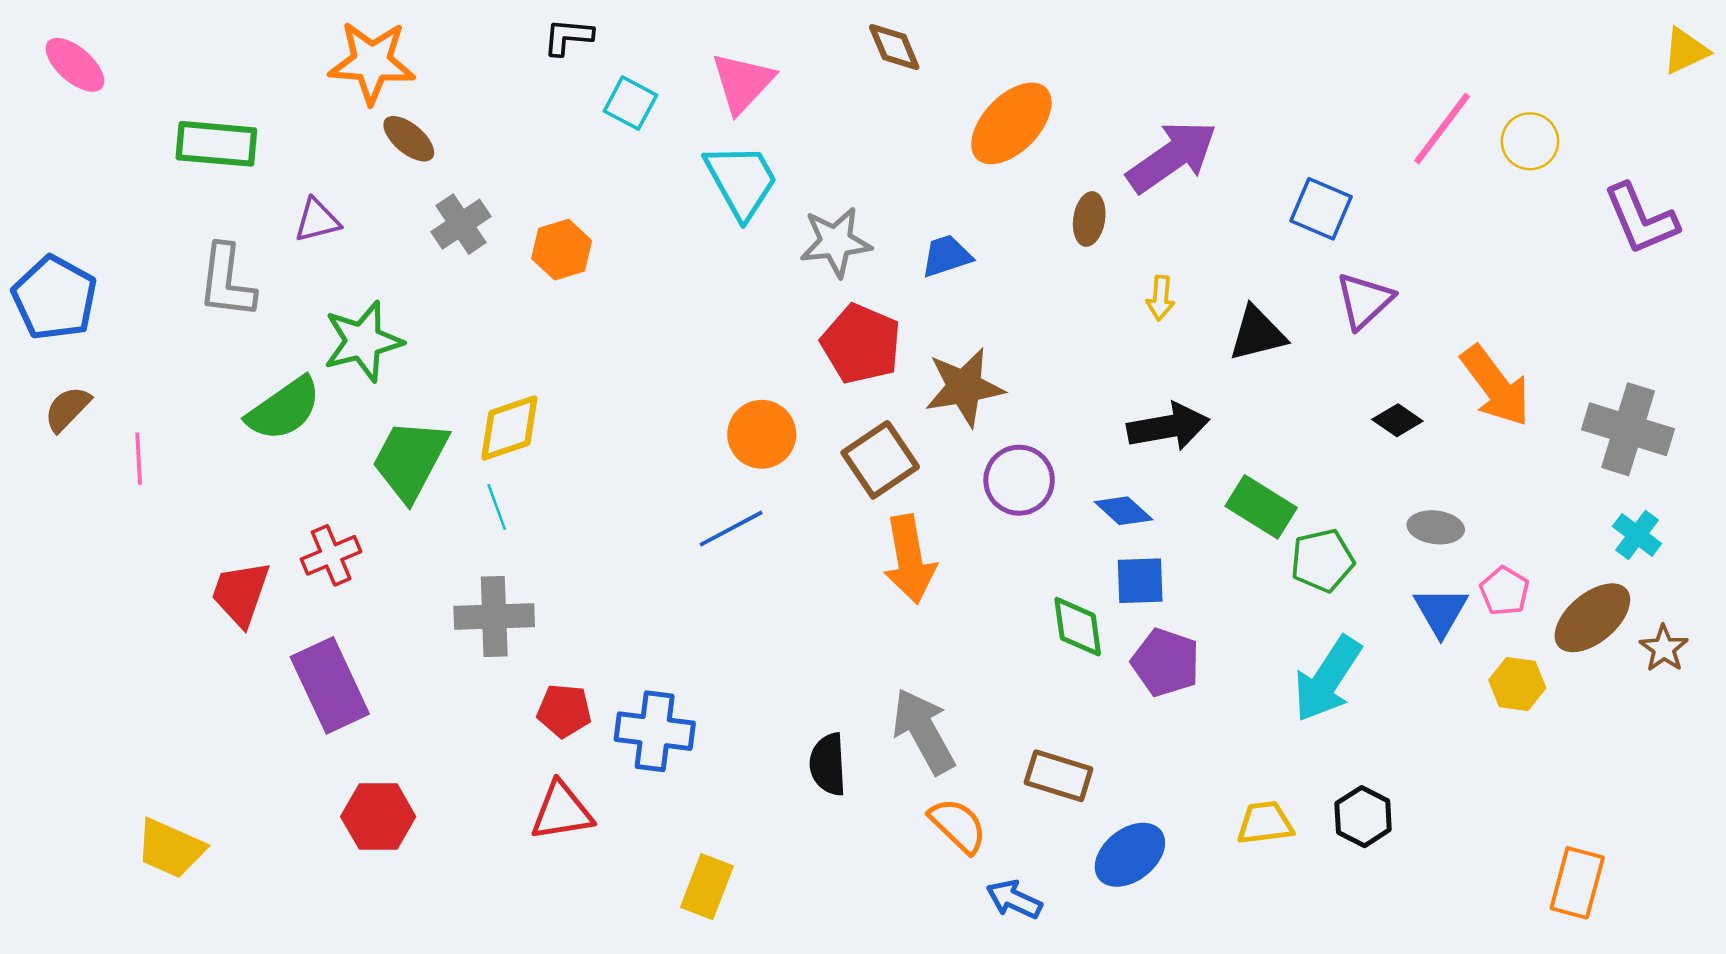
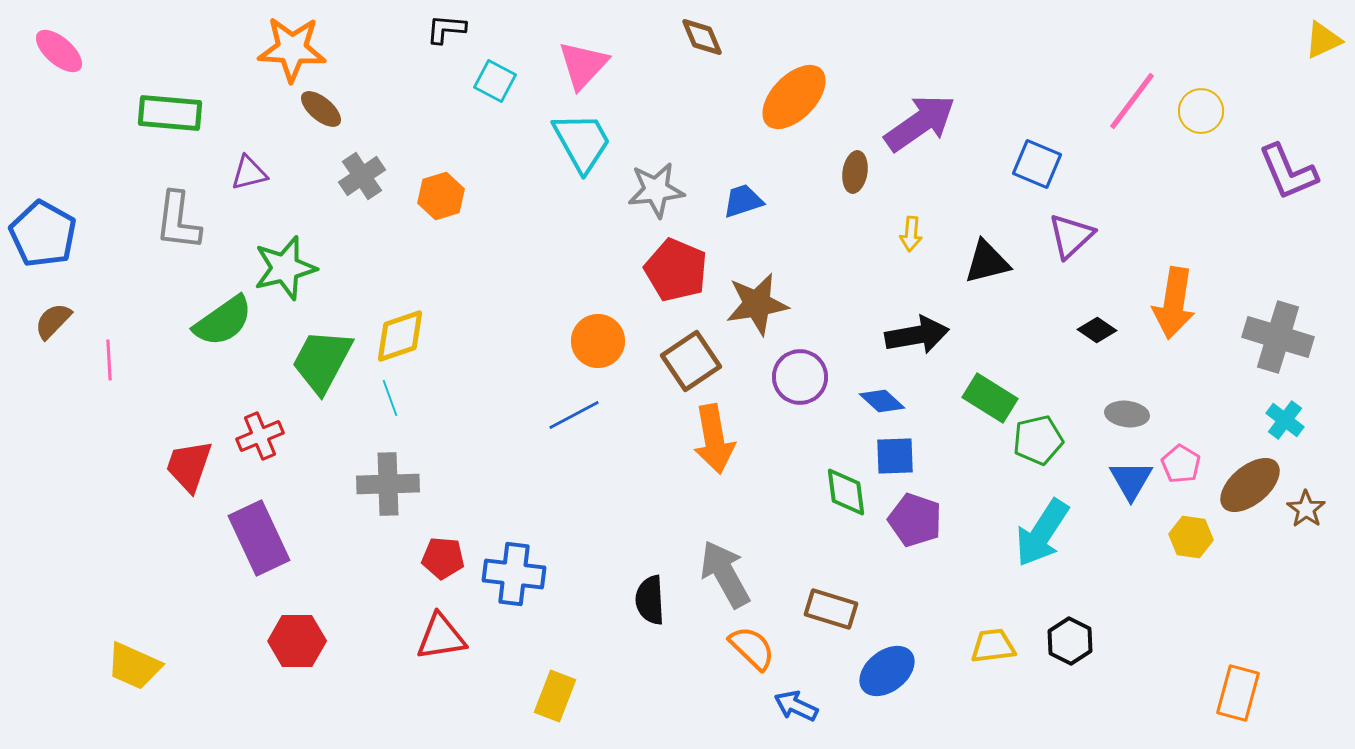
orange arrow: (1496, 386) -> (1174, 303), turned 46

